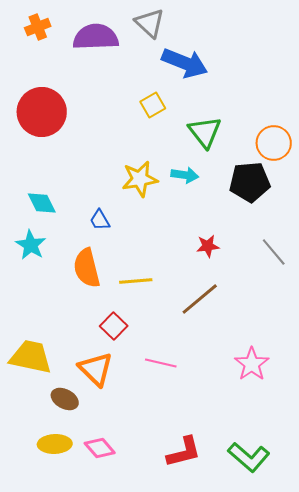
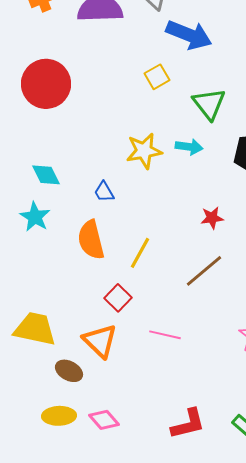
yellow line: (136, 281) -> (140, 253), turned -56

